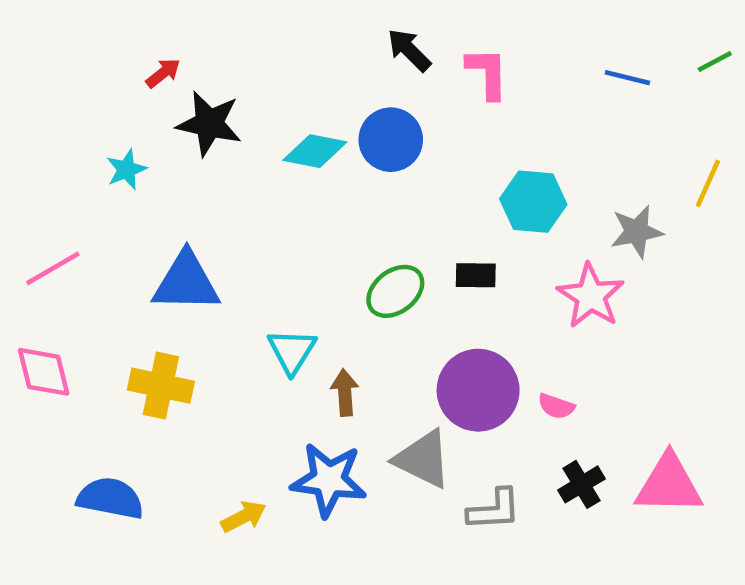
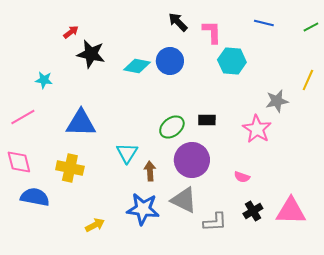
blue line: (627, 78) -> (264, 23), moved
cyan star: (126, 170) -> (44, 80), moved, turned 30
cyan hexagon: (533, 202) -> (232, 61), moved
purple circle: (478, 390) -> (192, 160), moved
blue semicircle: (110, 498) -> (35, 197), moved
yellow arrow: (244, 517) -> (95, 225), moved

